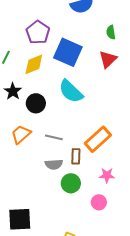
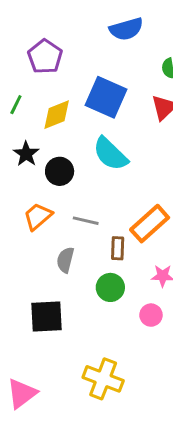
purple pentagon: (38, 32) -> (45, 57), moved
gray semicircle: (54, 164) -> (65, 260), moved, turned 108
black square: (20, 219) -> (46, 316), moved

